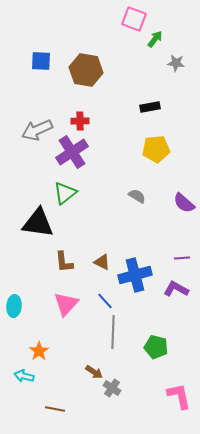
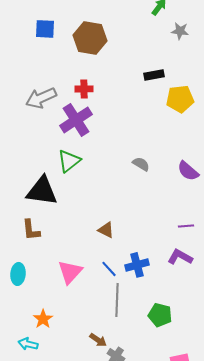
yellow pentagon: (156, 149) -> (180, 99), moved
brown L-shape: (64, 262) -> (31, 230), moved
blue cross: (135, 275) -> (137, 265), moved, size x0.7

